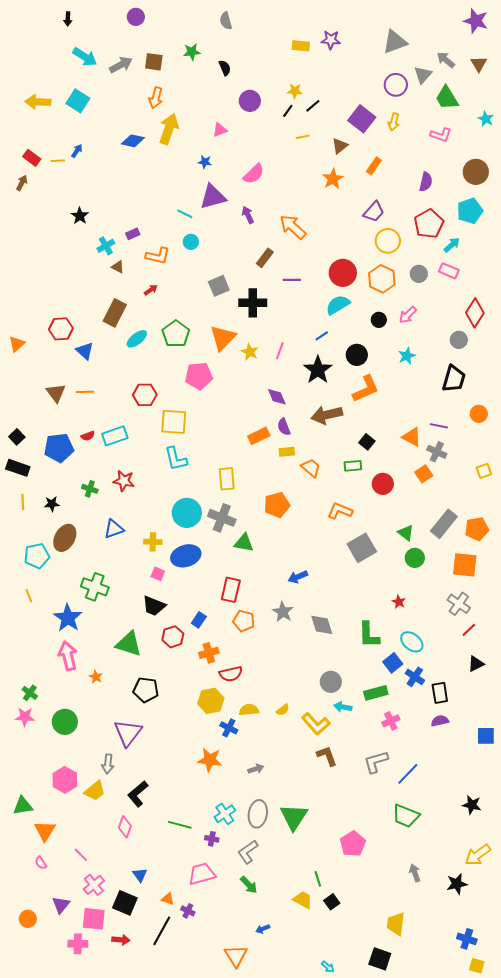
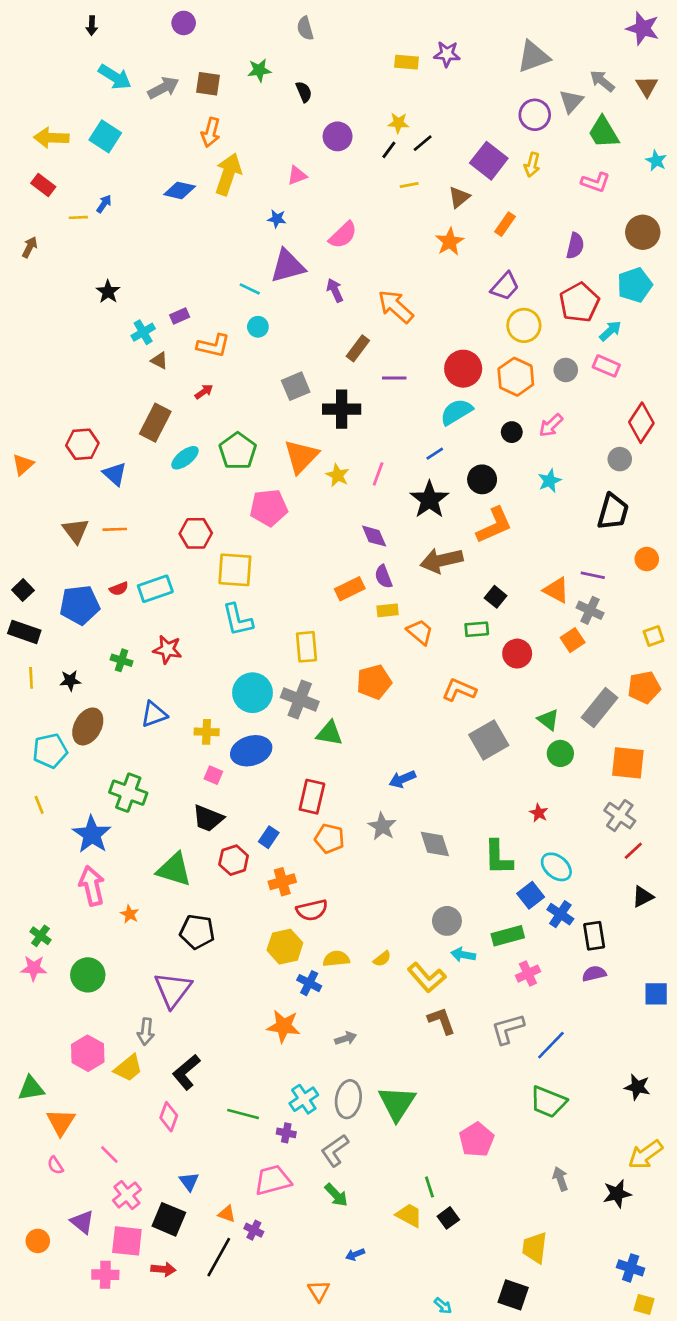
red rectangle: (32, 158) -> (43, 185), moved
orange pentagon: (477, 529) -> (644, 687), moved
purple triangle: (61, 905) -> (82, 1222), turned -30
orange triangle: (236, 956) -> (319, 1291), size x0.7

